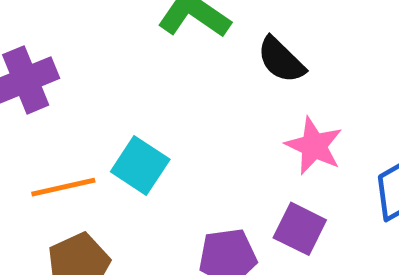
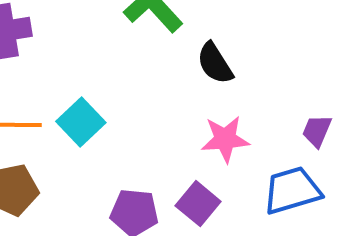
pink star: (314, 146) -> (225, 139), turned 30

